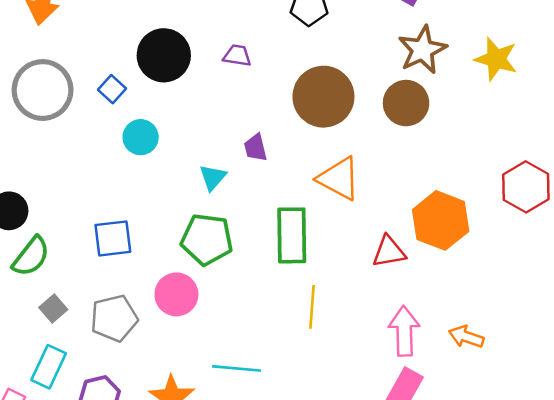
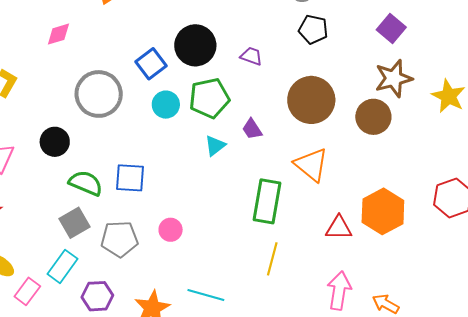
blue square: (112, 89) -> (151, 64), size x1.4
gray circle: (43, 90) -> (99, 94), moved
purple trapezoid: (256, 148) -> (252, 129), turned -30
green pentagon: (207, 239) -> (209, 98), moved, turned -30
green semicircle: (31, 256) -> (86, 183), moved, turned -116
pink circle: (176, 294) -> (171, 230), size x0.7
gray square: (53, 309) -> (74, 223), size x1.4

